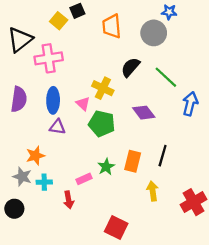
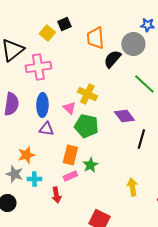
black semicircle: (130, 67) -> (112, 59), moved
black line: (163, 156) -> (141, 139), moved
orange rectangle: (133, 161) -> (70, 155), moved

